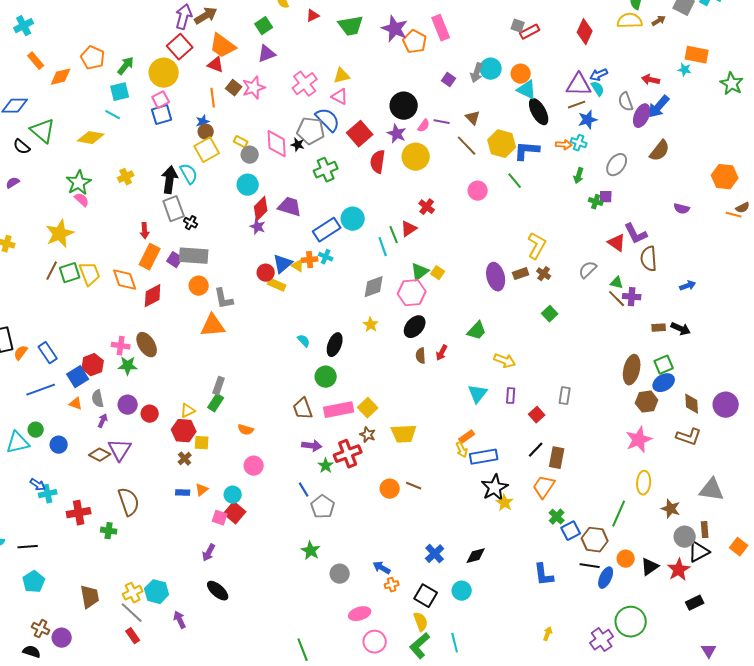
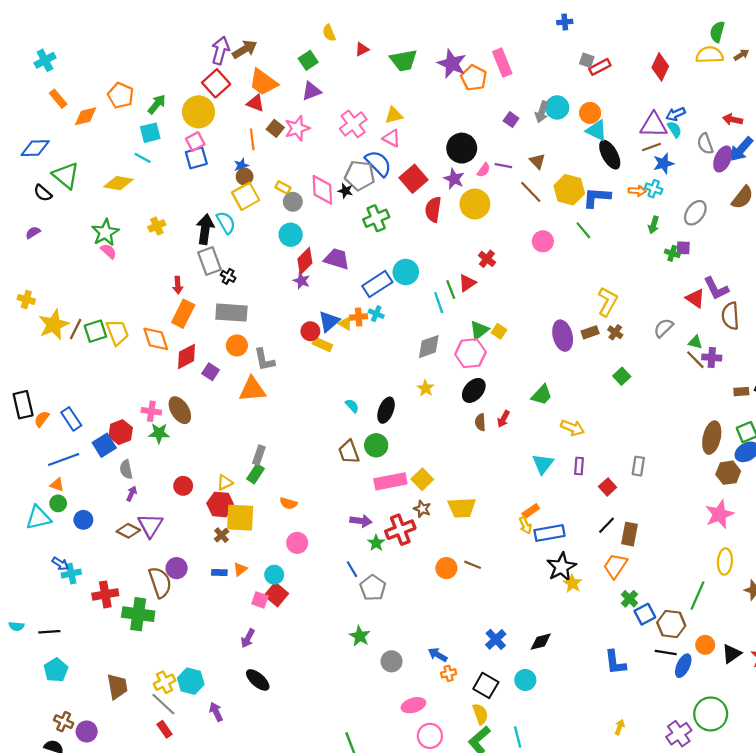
yellow star: (60, 234) -> (54, 325), moved
purple square: (175, 260) -> (211, 372), moved
orange triangle: (76, 404) -> (57, 485), moved
purple circle: (128, 405) -> (177, 568), moved
brown trapezoid: (303, 409) -> (349, 452), moved
yellow square: (202, 443) -> (240, 518), size x1.8
green cross: (109, 531) -> (138, 614), size x1.8

